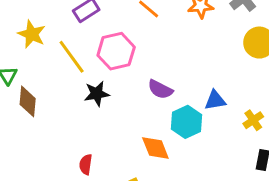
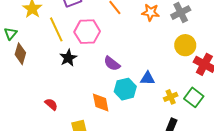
black star: (97, 94) -> (68, 58), turned -30
red semicircle: (86, 164) -> (51, 104), turned 112

